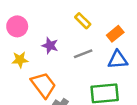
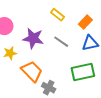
purple star: (50, 46) -> (33, 38), size x1.5
gray line: (83, 54) -> (61, 42), turned 63

